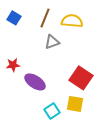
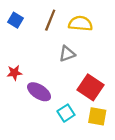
gray triangle: (52, 42) -> (67, 54), moved
yellow square: (75, 104) -> (97, 116), moved
cyan square: (52, 111) -> (66, 113), moved

